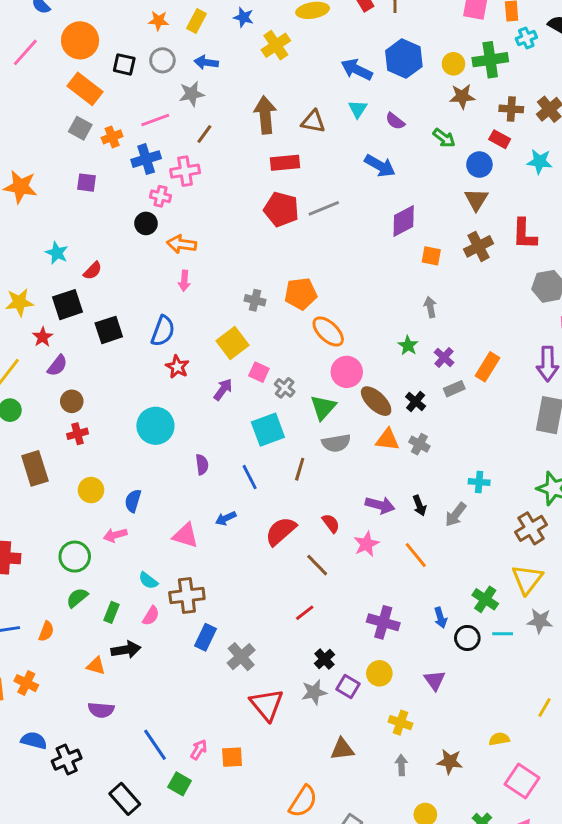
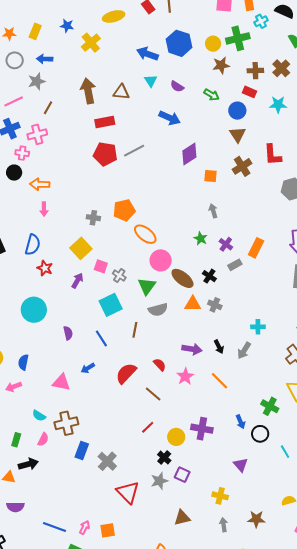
cyan line: (503, 634) -> (285, 452), moved, turned 64
yellow circle: (379, 673) -> (176, 437), moved
blue line: (155, 745) -> (54, 527), turned -30

